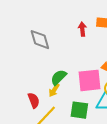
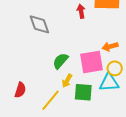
yellow arrow: (54, 90) -> (67, 81), moved
red semicircle: (34, 100) -> (20, 90), moved, turned 42

